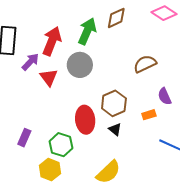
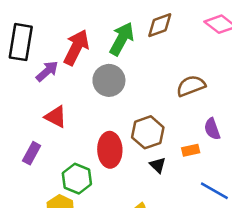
red triangle: (49, 77) -> (56, 117), moved, turned -30
black triangle: (115, 129) -> (158, 165), moved
purple rectangle: (24, 138) -> (32, 153), moved

